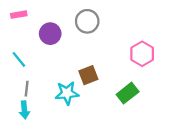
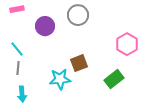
gray line: (27, 89) -> (18, 68), moved

